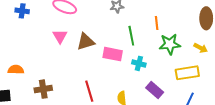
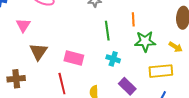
pink triangle: (60, 36) -> (23, 25), moved
brown triangle: (86, 42) -> (38, 52), moved, turned -42
pink rectangle: (113, 54) -> (74, 58), moved

